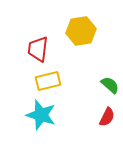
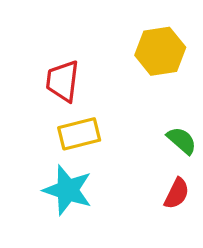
yellow hexagon: (81, 31) -> (160, 51), moved

